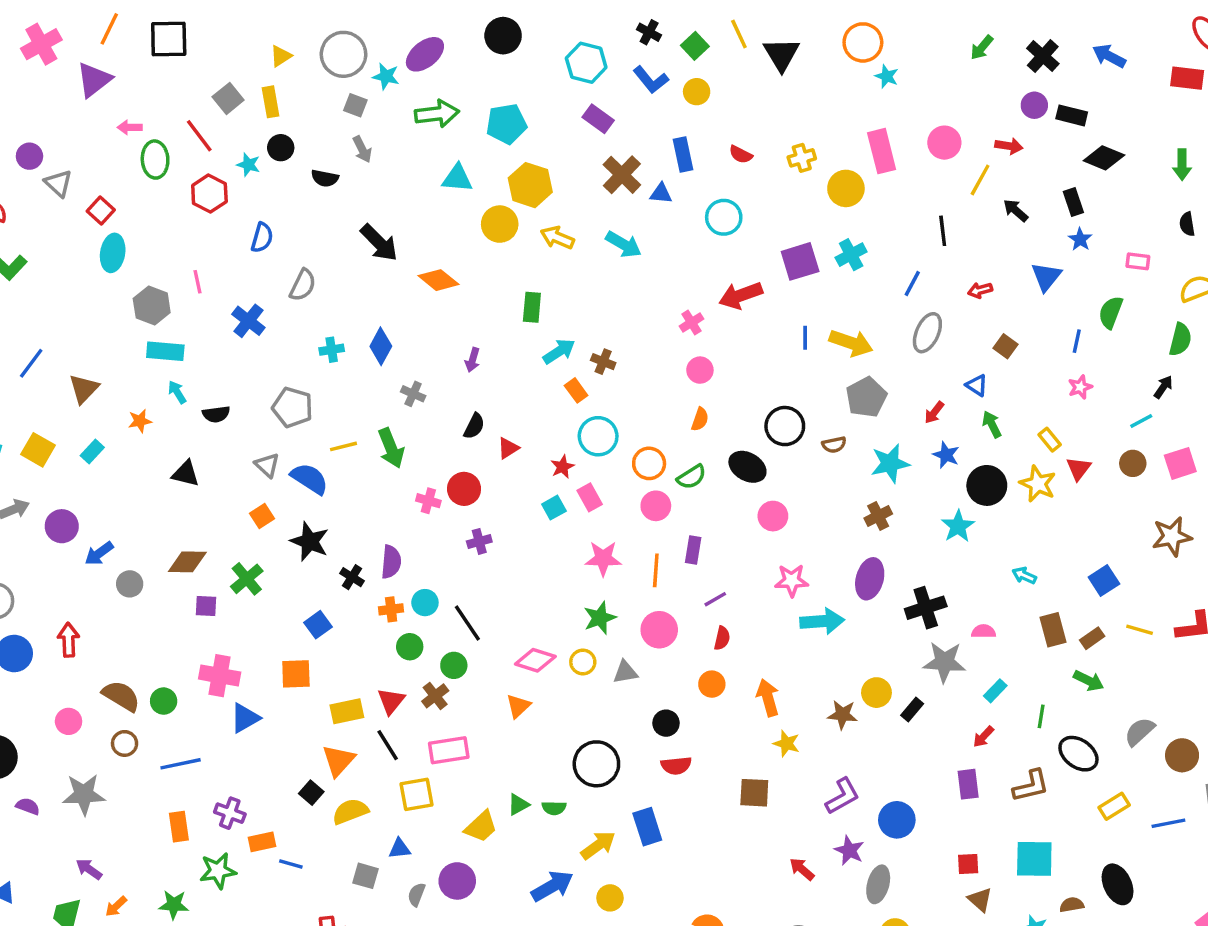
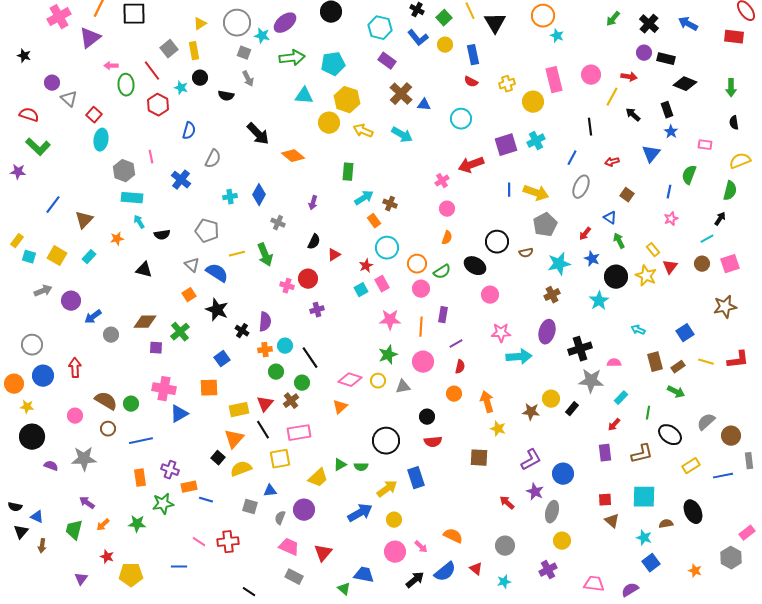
blue rectangle: (683, 154) -> (473, 55), moved

